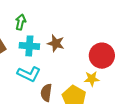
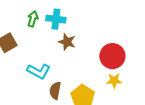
cyan cross: (29, 46) -> (56, 19), moved
yellow star: (92, 79) -> (114, 81), moved

